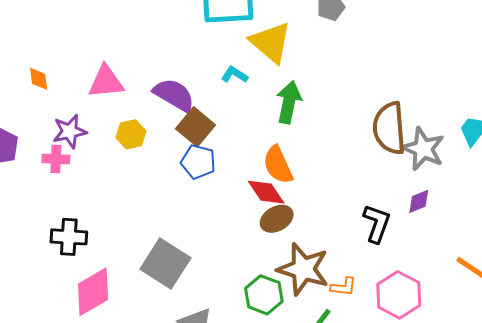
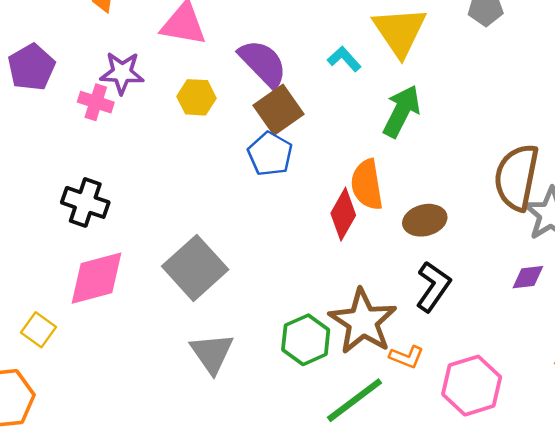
red diamond: (266, 192) -> (343, 214), turned 48
brown ellipse: (277, 219) -> (425, 220), moved
black L-shape: (377, 223) -> (433, 287), moved

